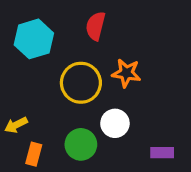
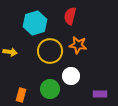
red semicircle: (96, 26) -> (70, 16), moved
cyan hexagon: (34, 39) -> (35, 23), moved
yellow arrow: (16, 125) -> (10, 52), moved, turned -144

